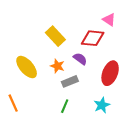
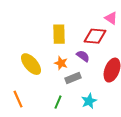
yellow rectangle: (55, 36) -> (59, 34), turned 42
cyan star: (102, 105) -> (89, 101), moved
green line: (65, 106) -> (58, 102), moved

